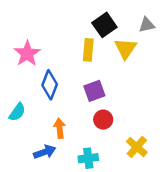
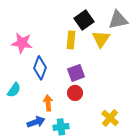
gray triangle: (147, 25) -> (118, 20), size x1.5
pink star: (27, 54) -> (22, 43), turned -30
red circle: (103, 120) -> (75, 93), moved
cyan cross: (88, 158) -> (61, 127), moved

